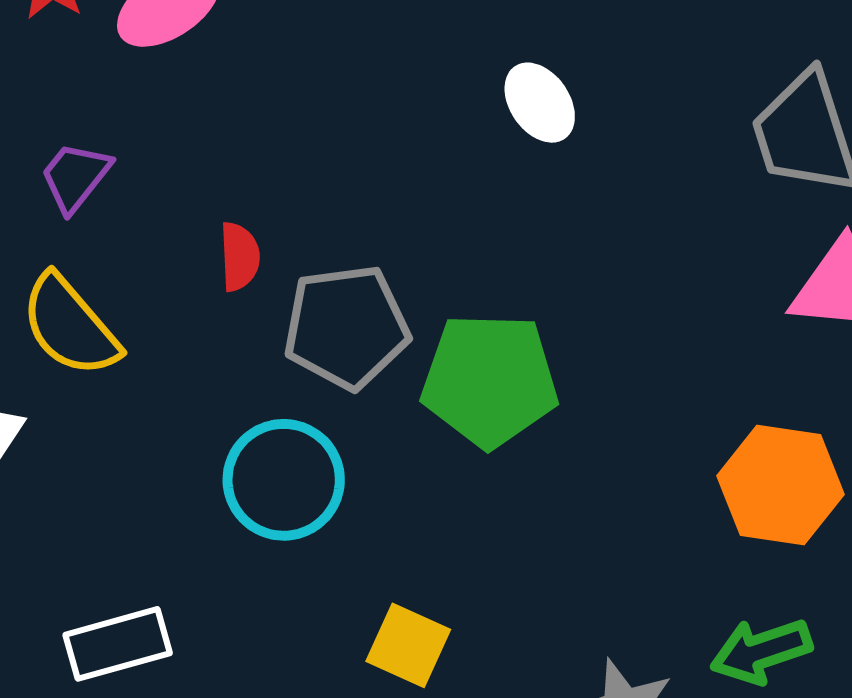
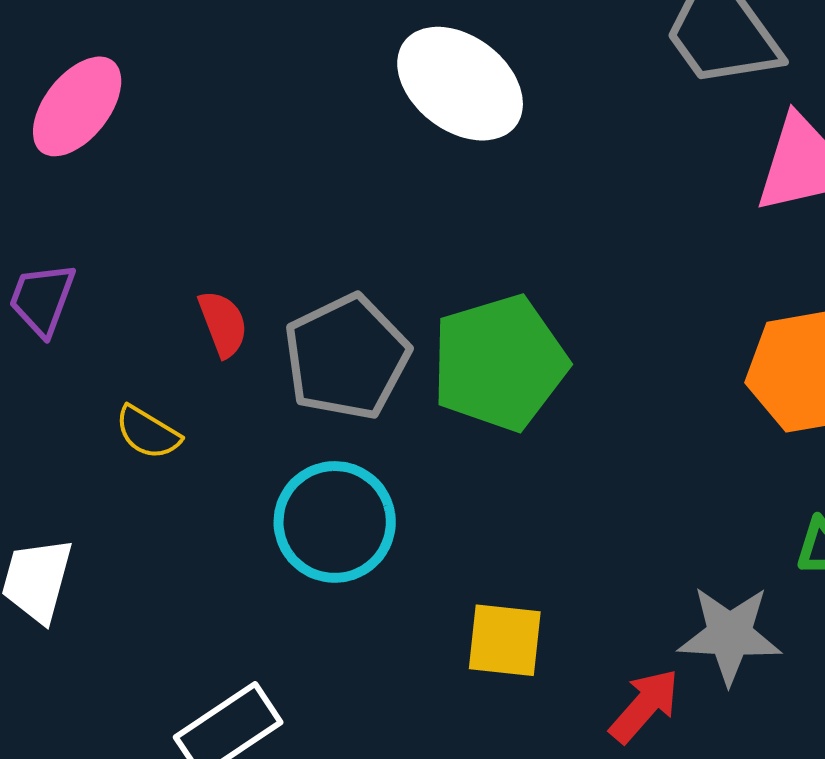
white ellipse: (540, 103) -> (460, 84), size x1.6
yellow semicircle: (70, 326) -> (148, 432), moved, size x0.6

